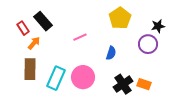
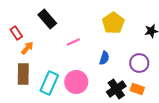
black rectangle: (43, 21) -> (47, 19), moved
purple circle: (148, 44) -> (139, 63), moved

